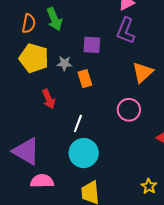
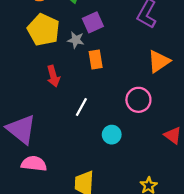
purple square: (92, 45) -> (93, 22), moved, turned -36
cyan circle: (84, 153) -> (112, 135), moved, size x0.6

